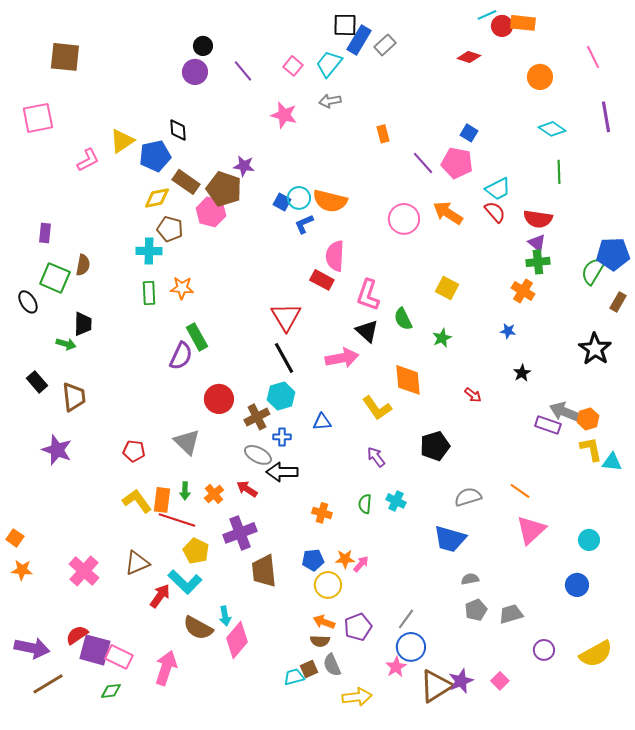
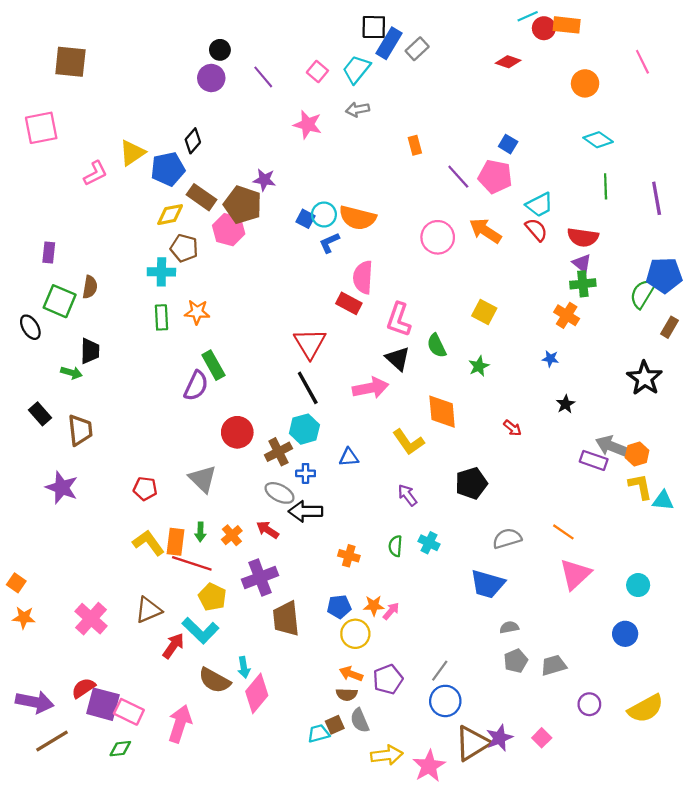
purple line: (606, 117) -> (657, 198), moved
black diamond: (178, 130) -> (193, 141), turned 45
pink star: (396, 667) -> (429, 766), moved, size x1.4

